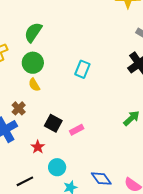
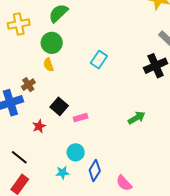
cyan circle: (57, 167) -> (76, 152), moved
blue diamond: (101, 179) -> (95, 170), turned 55
black line: (25, 181) -> (19, 157), turned 54

